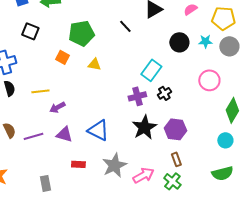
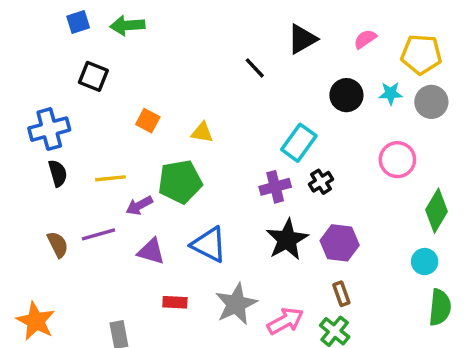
green pentagon: (81, 33) -> (180, 182), moved
purple line: (33, 136) -> (99, 234), moved
green semicircle: (222, 173) -> (440, 307), moved, turned -70

